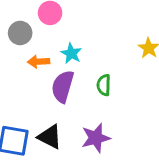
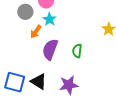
cyan star: (71, 53) -> (49, 19), moved
orange arrow: (39, 62) -> (36, 32), turned -56

